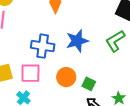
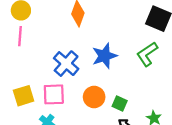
blue cross: (43, 46) -> (66, 64), turned 35

